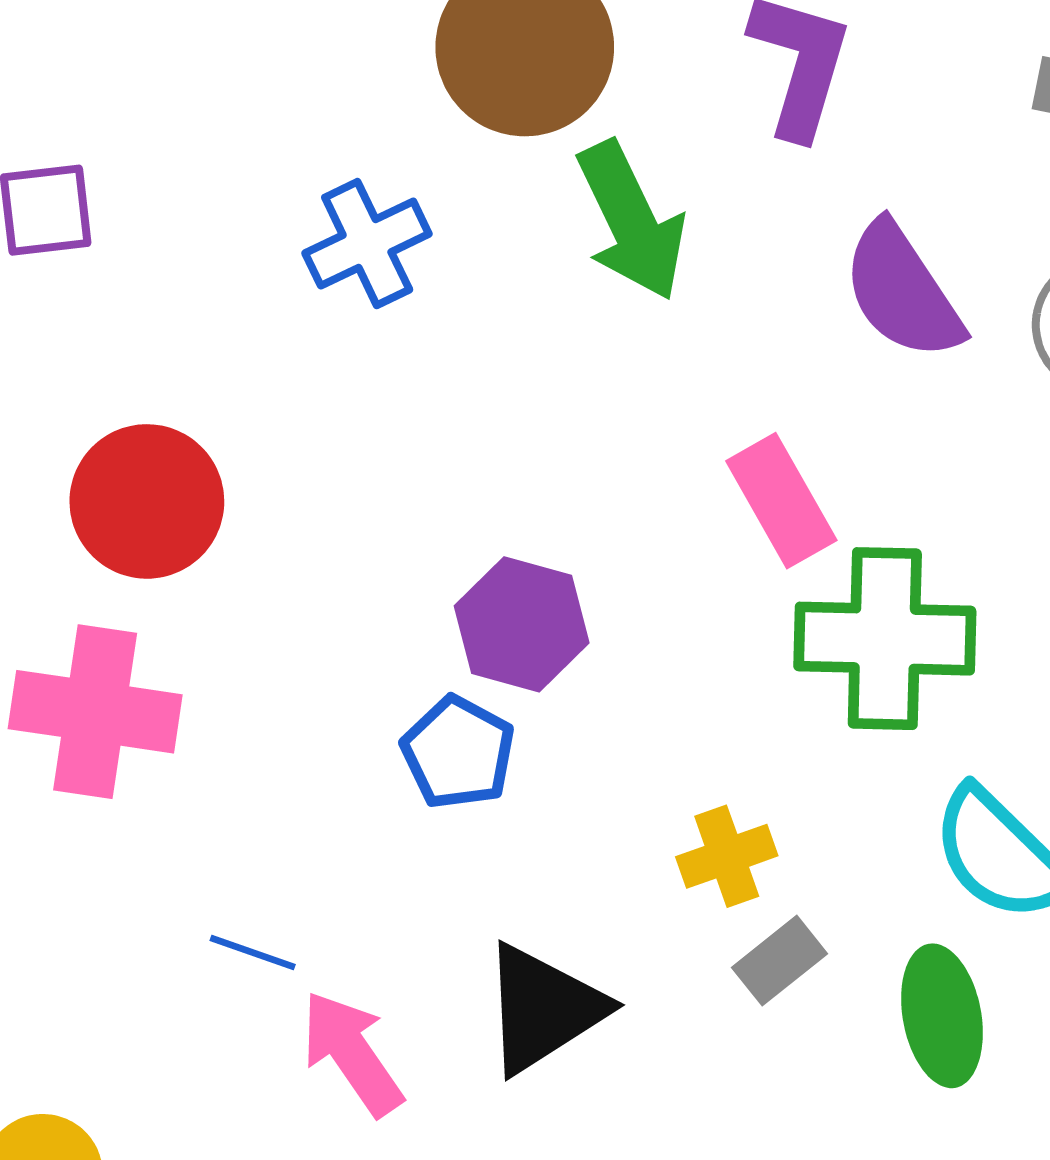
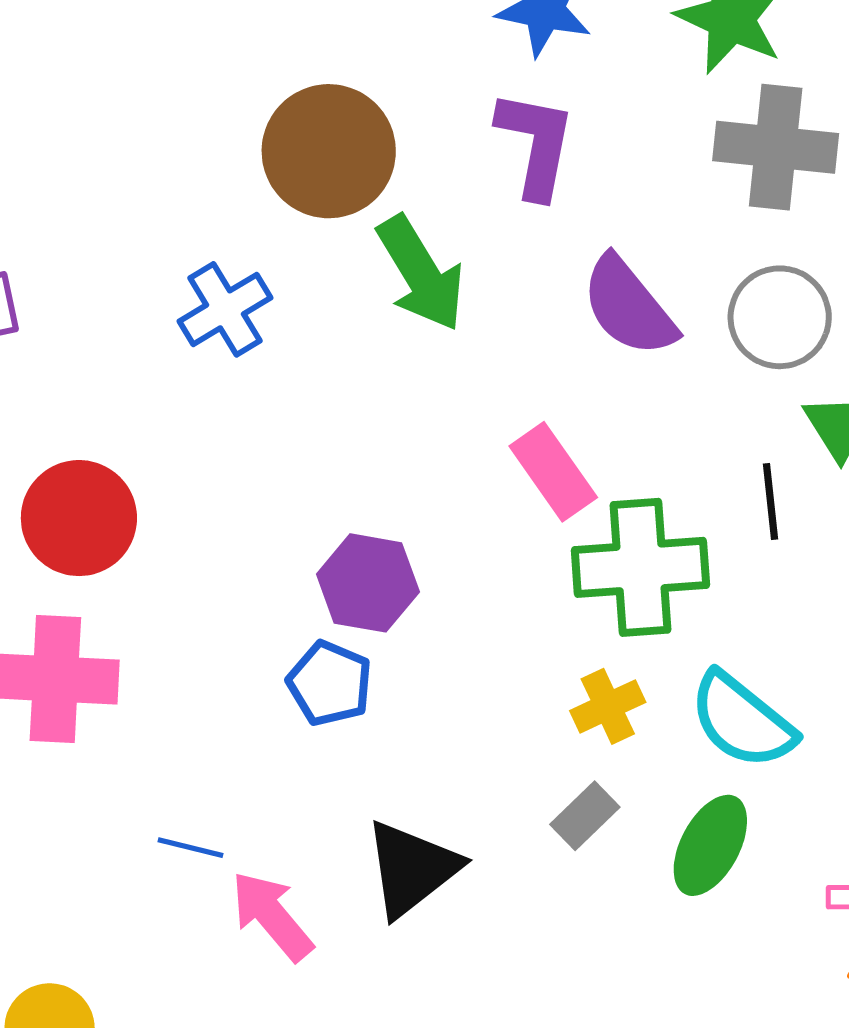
yellow cross: (727, 856) -> (608, 706), moved
green ellipse: (942, 1016) -> (710, 845), turned 44

